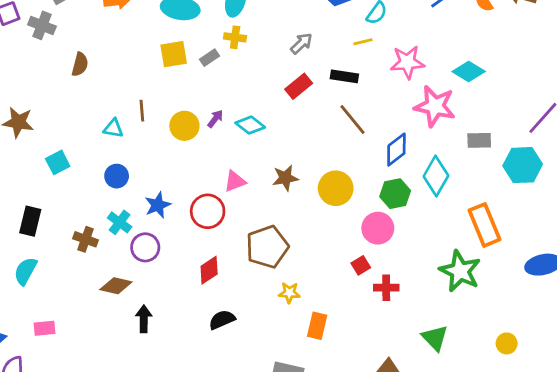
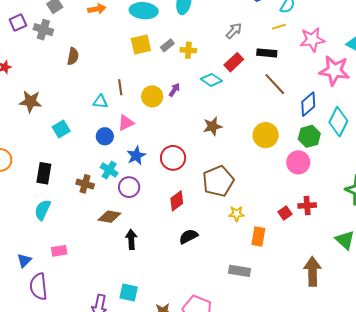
yellow cross: (235, 37) -> (188, 50), moved
cyan diamond: (250, 125) -> (211, 80), moved
brown star: (285, 178) -> (213, 126), moved
pink triangle: (235, 181) -> (126, 123), moved
red square: (361, 265) -> (285, 213), moved

